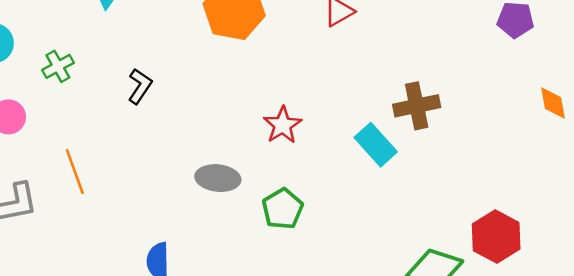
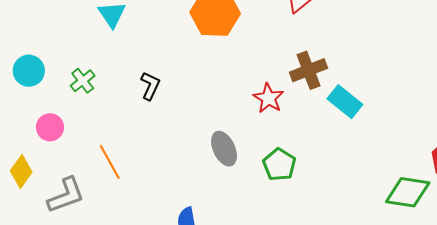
brown cross: (417, 106) -> (308, 70), moved
gray ellipse: (218, 178) -> (224, 149), turned 68

